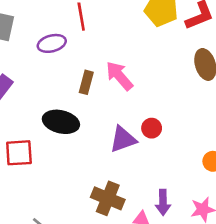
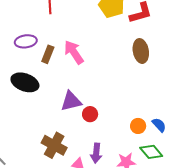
purple ellipse: (52, 43) -> (26, 41), moved
red circle: (152, 128) -> (90, 114), moved

